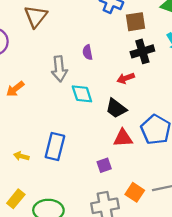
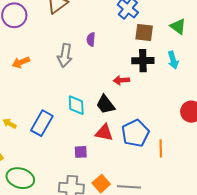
purple semicircle: (88, 52) -> (91, 39), moved
cyan diamond: (82, 94) -> (76, 105), moved

